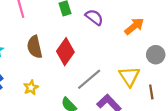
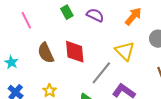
red diamond: (65, 52) -> (75, 52), turned -30
yellow triangle: (129, 76) -> (125, 51), moved

